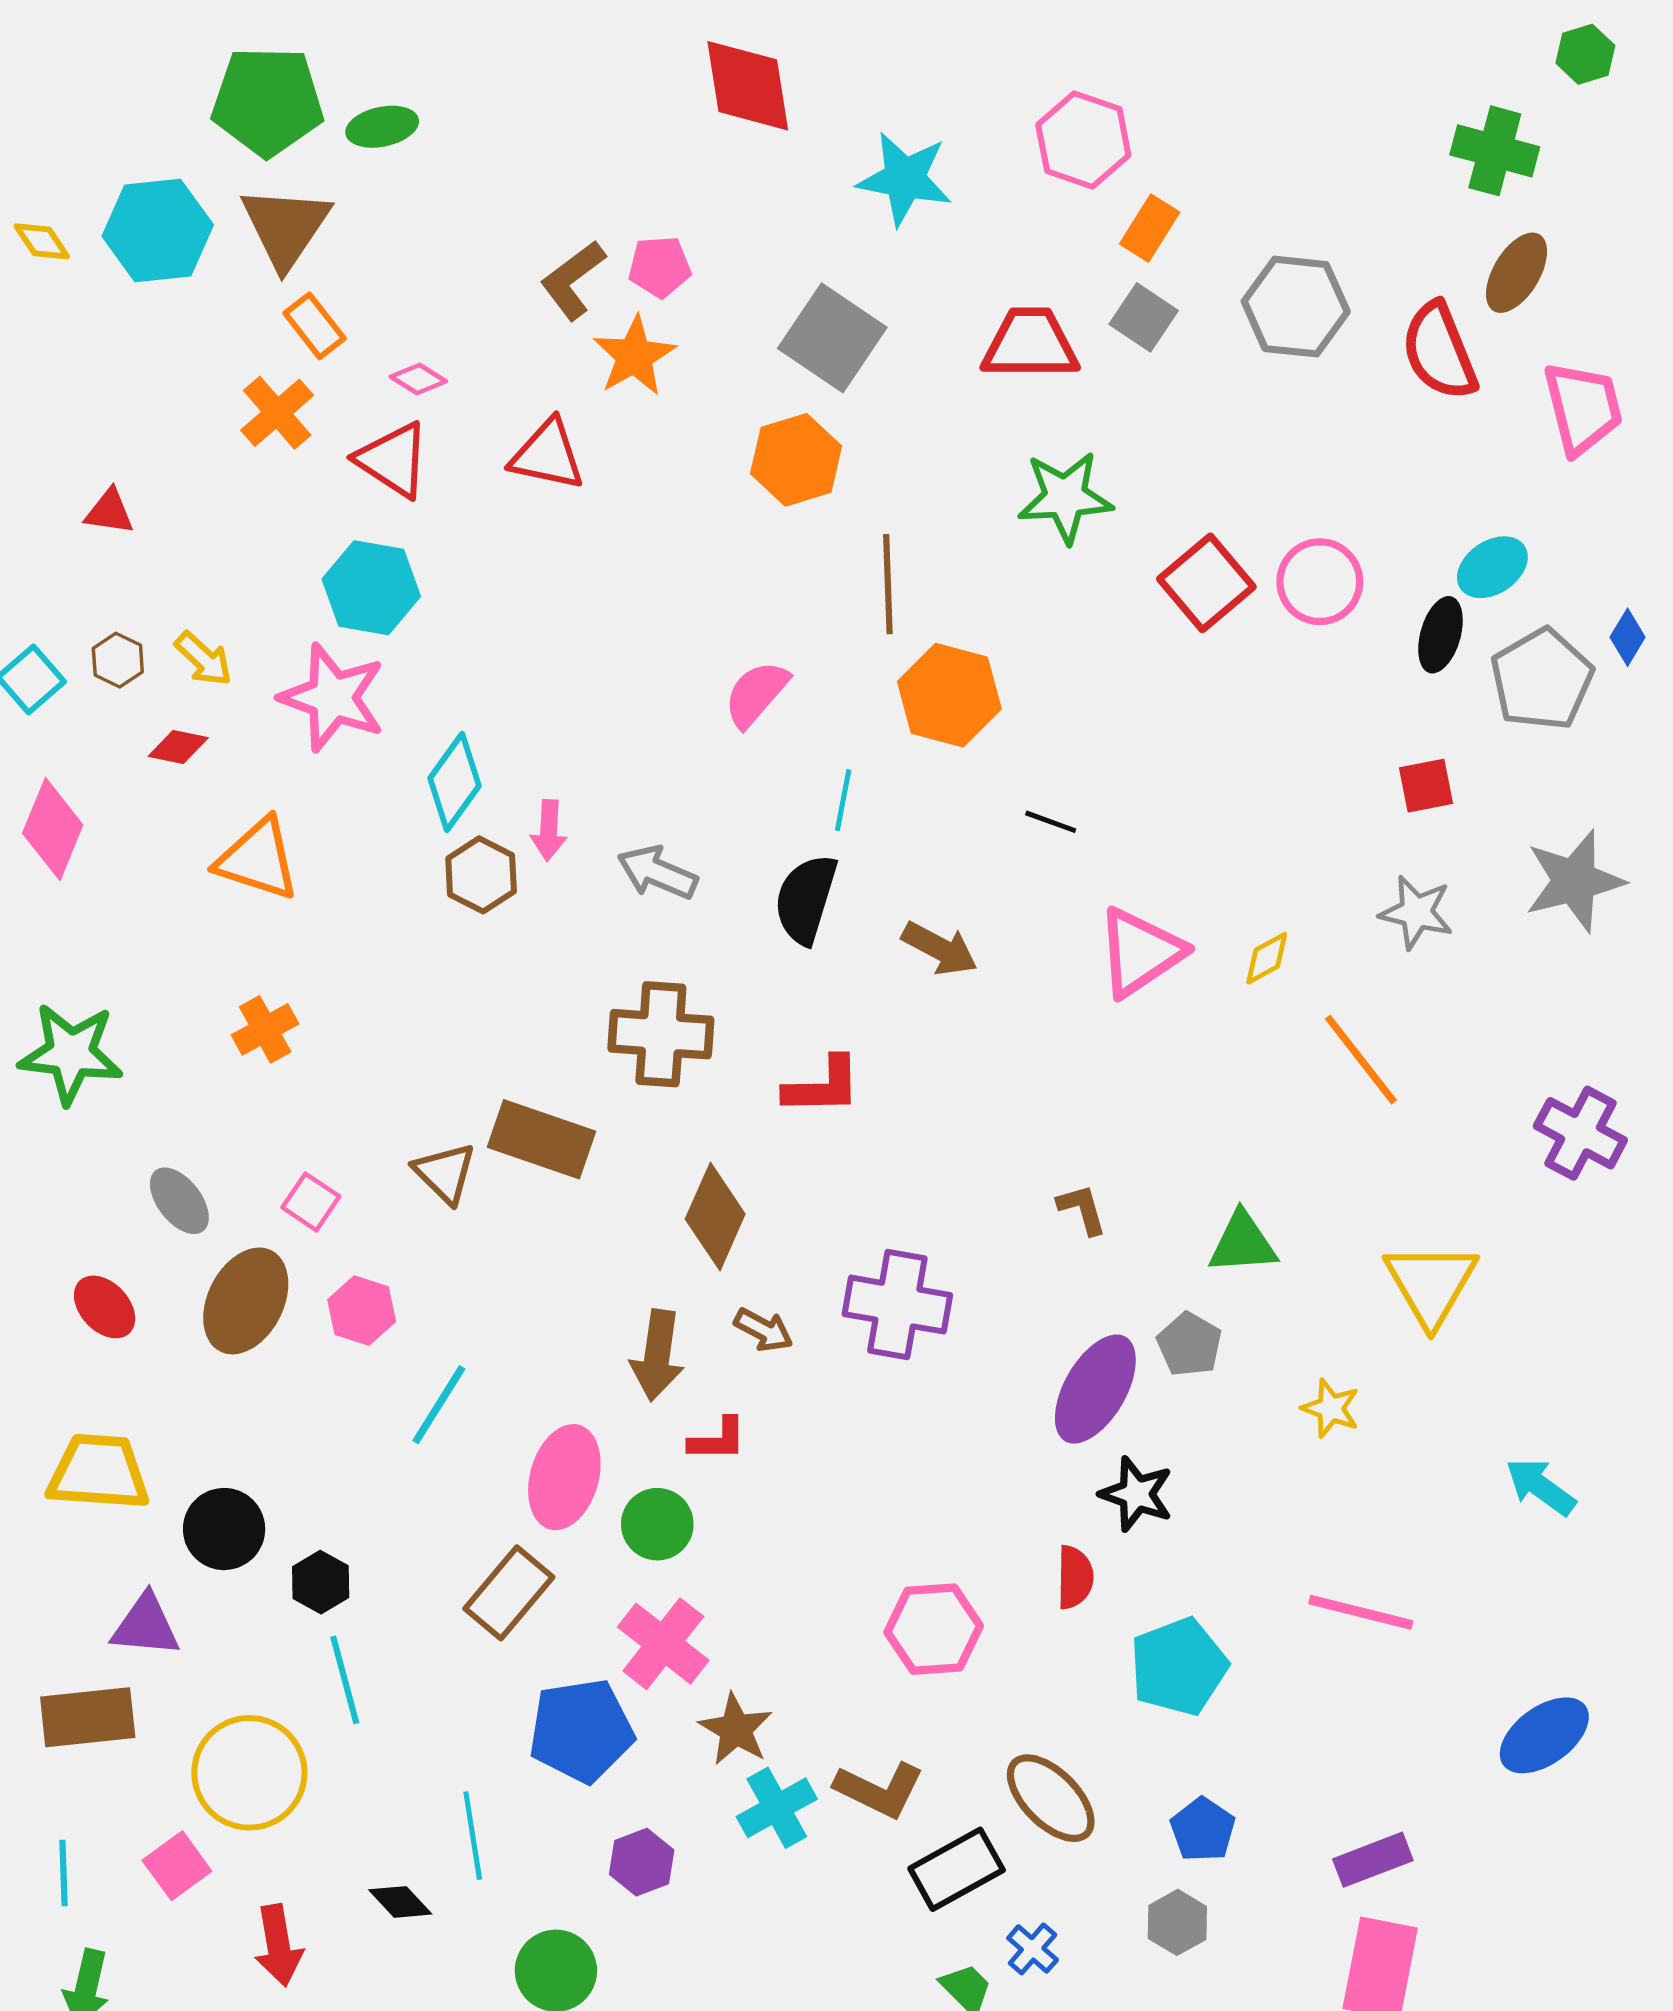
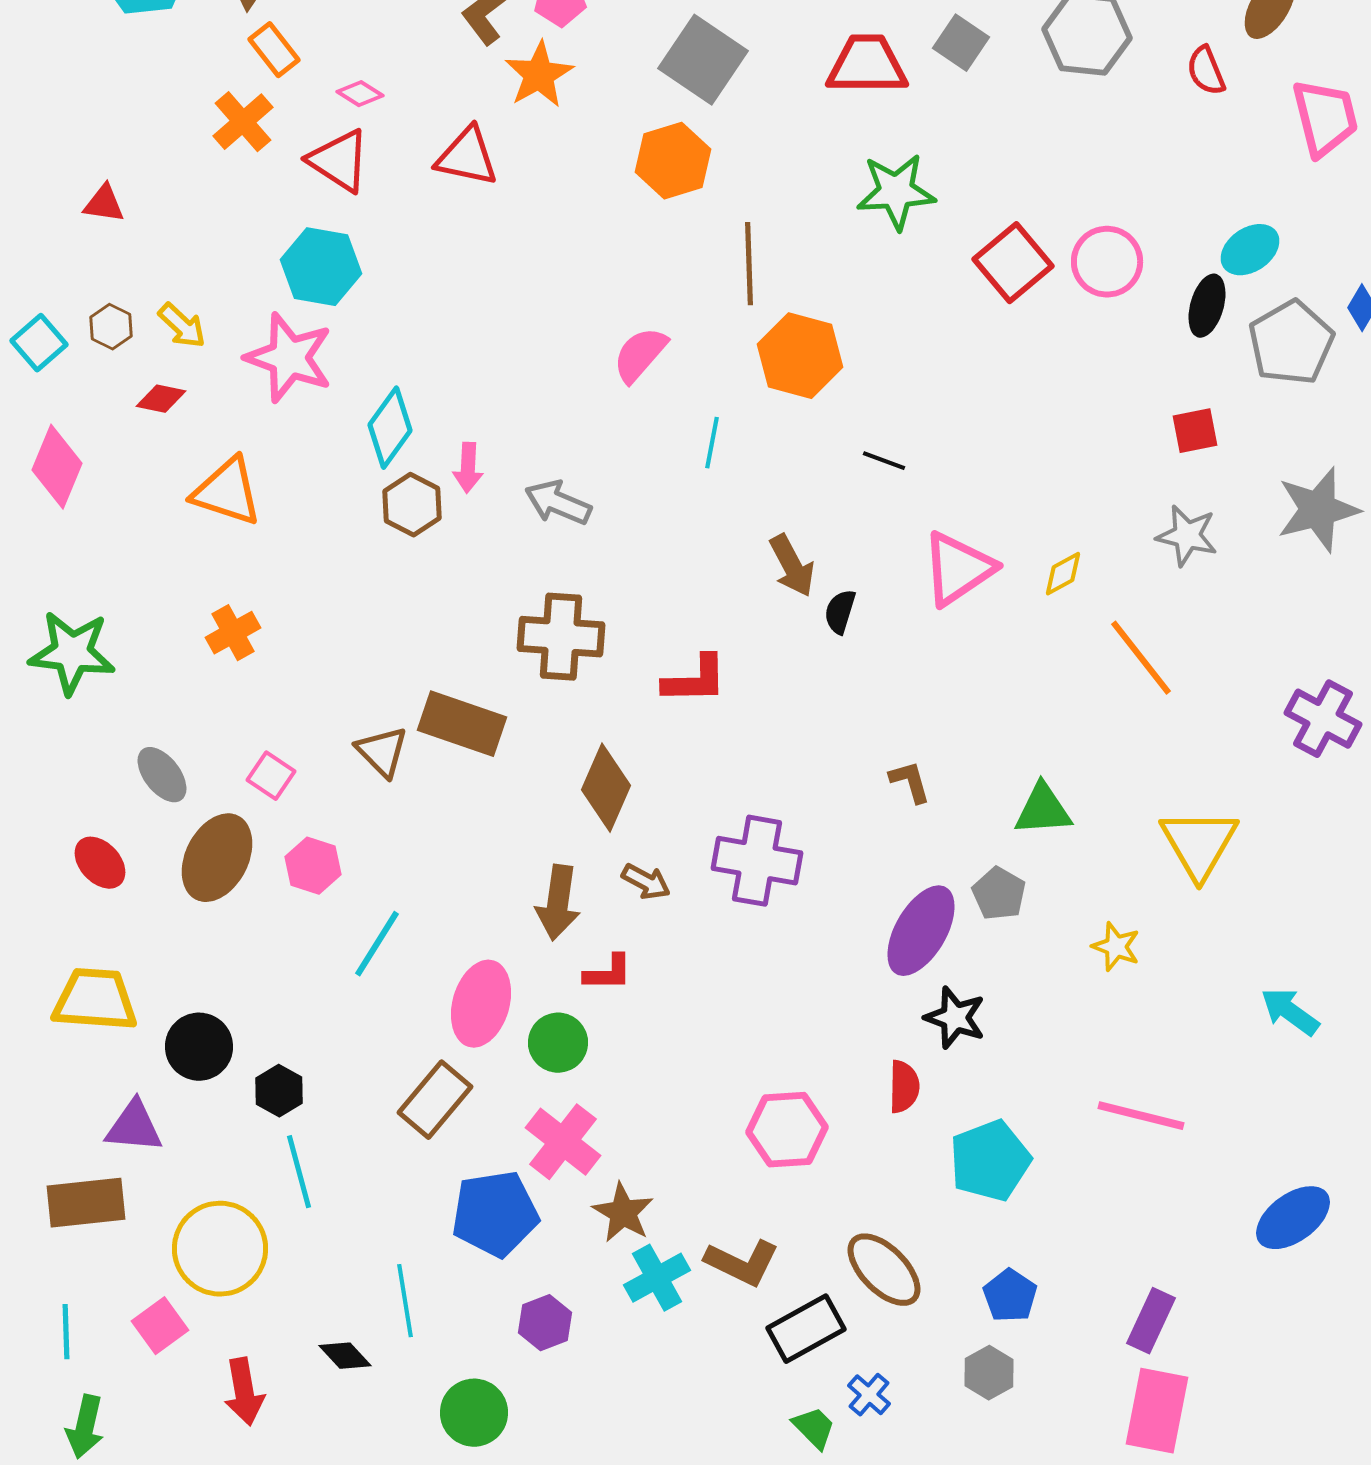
red semicircle: (1439, 351) -> (1206, 71), size x0.6
black semicircle: (806, 899) -> (840, 612), moved, size x0.6
brown arrow: (940, 949) -> (792, 566), turned 34
purple rectangle: (1373, 1860) -> (1151, 1321), turned -44

